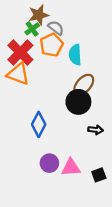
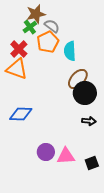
red cross: (20, 52) -> (19, 49), size x0.7
black circle: (78, 102) -> (85, 93), moved
blue diamond: (39, 124) -> (21, 114), moved, turned 65

